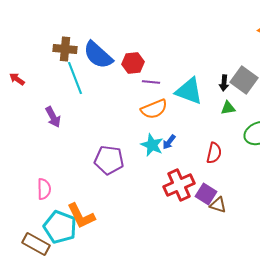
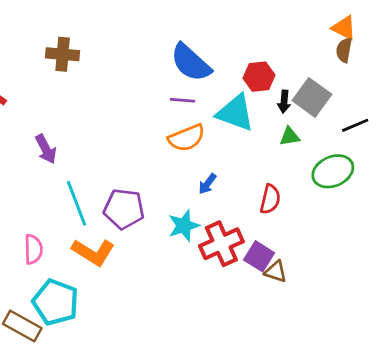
blue semicircle: (98, 55) -> (191, 63), moved
red hexagon: (133, 63) -> (259, 77), moved
cyan line: (75, 78) -> (77, 203), moved
cyan star: (152, 145) -> (184, 226), moved, turned 30
orange L-shape: (81, 216) -> (93, 252), moved, turned -32

